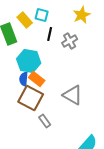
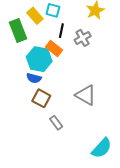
blue semicircle: (24, 79) -> (34, 78), turned -80
orange rectangle: (37, 79) -> (54, 49), moved
brown square: (31, 98) -> (41, 98), size x0.7

